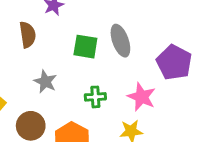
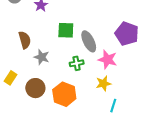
brown semicircle: (28, 35) -> (25, 40), moved
gray ellipse: (120, 41) -> (89, 41), moved

